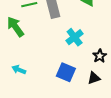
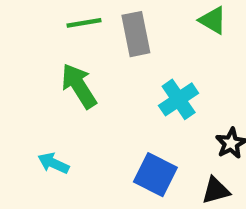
green arrow: (15, 27) -> (79, 86), moved

